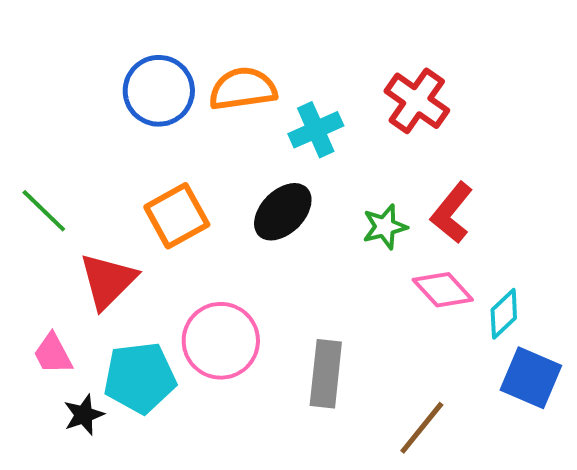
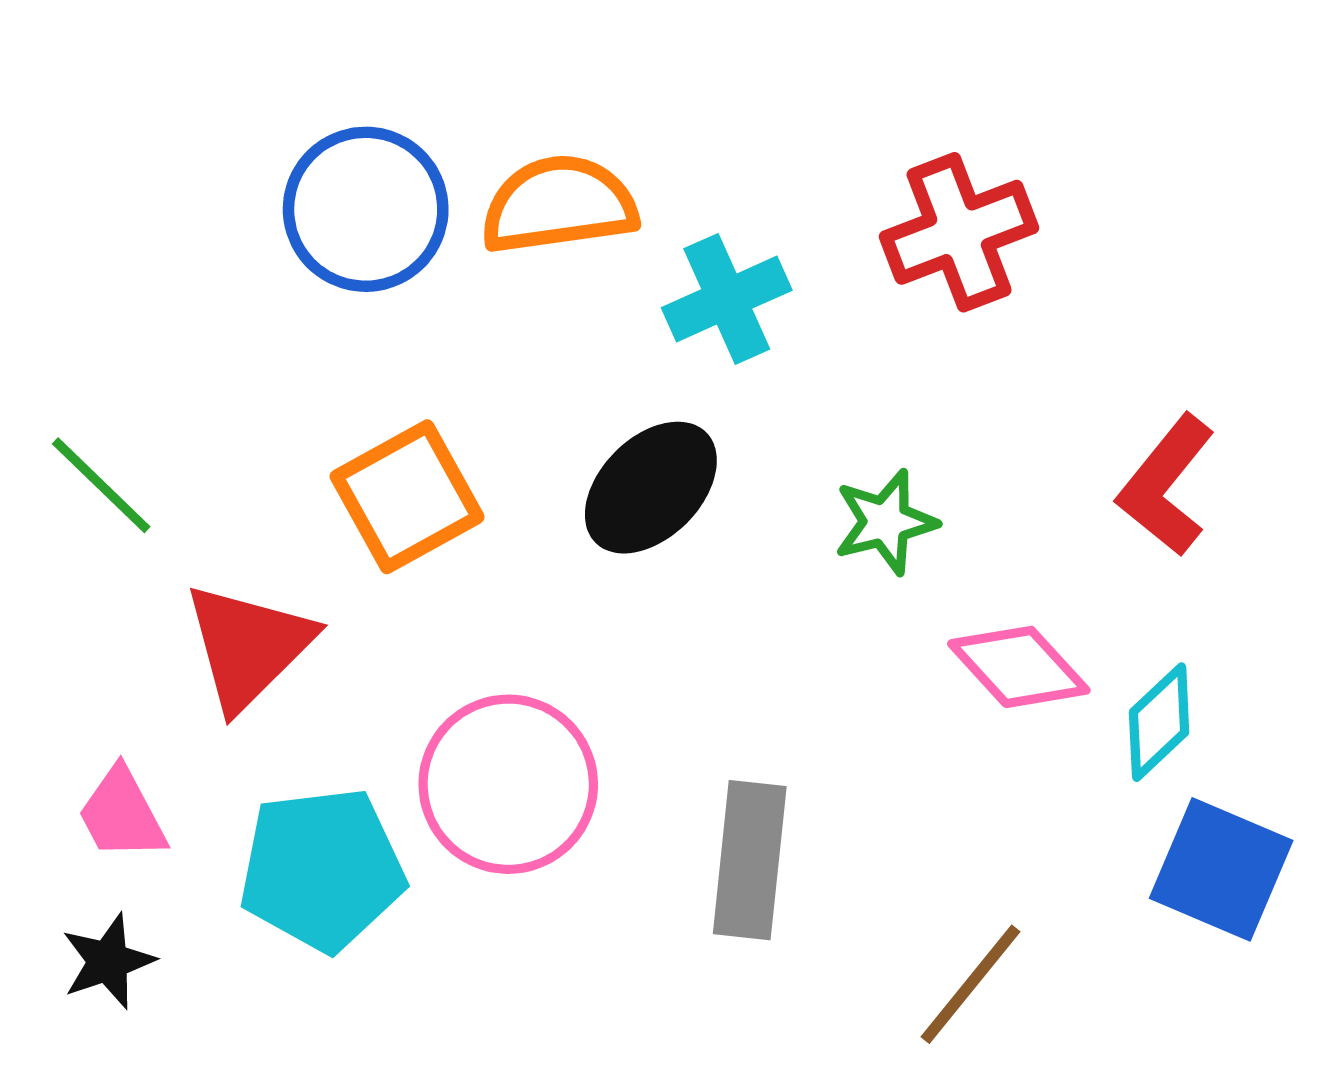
red cross: (417, 101) -> (959, 232), turned 34
red L-shape: (452, 213) -> (1166, 485), moved
black star: (84, 415) -> (108, 961), moved

